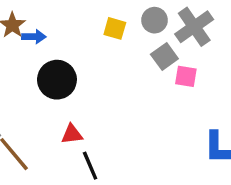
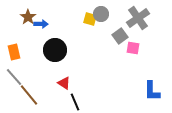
gray circle: (155, 20) -> (101, 14), moved
red triangle: (72, 134) -> (64, 83), turned 40

